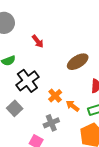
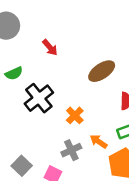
orange arrow: (73, 106) -> (99, 141), moved
gray square: (15, 108) -> (22, 166), moved

